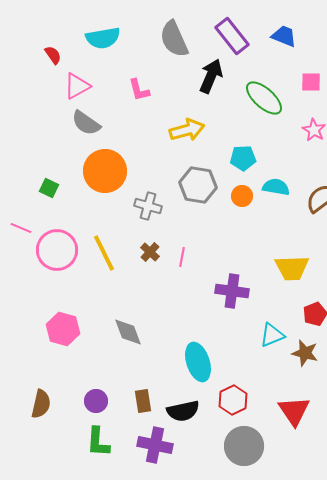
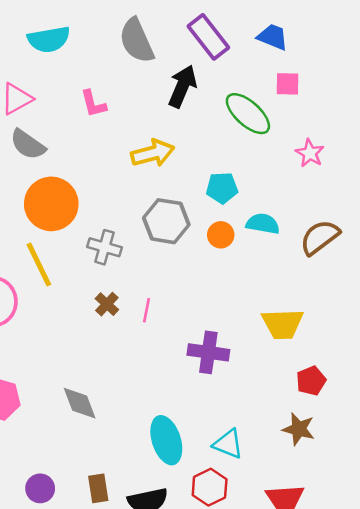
pink square: (311, 82) -> (288, 84), moved
yellow line: (104, 253) -> (39, 265), moved
cyan triangle: (272, 335) -> (228, 444), moved, turned 44

